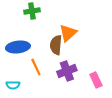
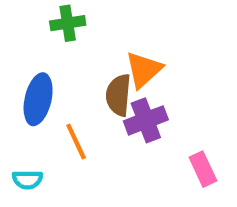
blue ellipse: (18, 47) -> (38, 99), turned -70
purple cross: (67, 71) -> (146, 120), moved

